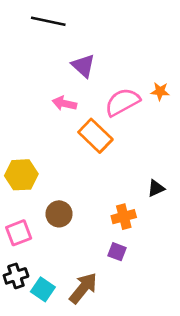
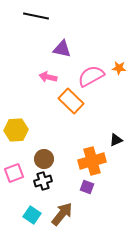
purple triangle: (83, 66) -> (62, 49), turned -30
orange cross: (124, 217) -> (92, 161), size x1.5
black cross: (16, 276) -> (43, 181), moved

